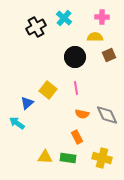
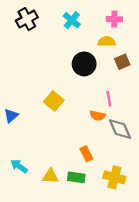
black cross: (36, 27) -> (27, 19), moved
pink line: (76, 88) -> (109, 99), moved
blue triangle: (27, 103) -> (11, 116), moved
orange semicircle: (82, 114) -> (98, 116), moved
cyan arrow: (17, 123) -> (19, 166), moved

